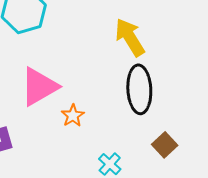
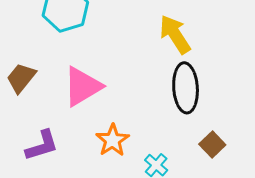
orange star: (73, 116) -> (113, 140), moved, size x1.4

